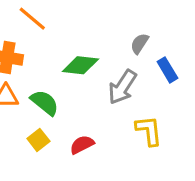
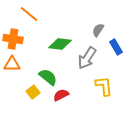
green semicircle: (45, 103) -> (48, 77), moved

